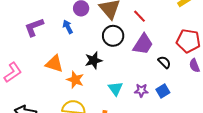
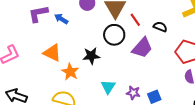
red line: (140, 16) -> (135, 20), moved
blue arrow: (68, 27) -> (61, 19), moved, turned -40
black semicircle: (164, 62) -> (160, 27), moved, turned -32

